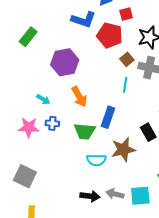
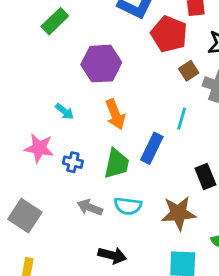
cyan line: (125, 85) -> (182, 119), moved
blue cross: (52, 123) -> (73, 162), moved
green trapezoid: (85, 131) -> (117, 164), turned -90
brown star: (123, 150) -> (179, 213), moved
gray arrow: (115, 194) -> (90, 207), moved

